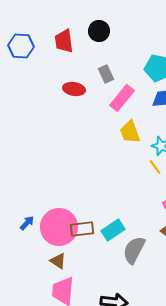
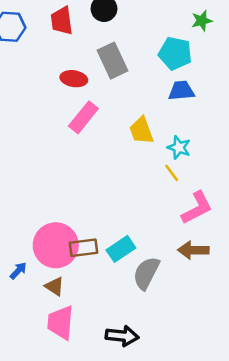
gray rectangle: (106, 74) -> (112, 61), size x1.6
pink rectangle: (122, 98) -> (83, 117), moved
blue arrow: (27, 223) -> (18, 271), moved

